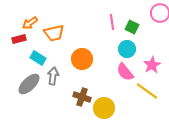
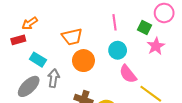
green square: (132, 27) -> (144, 27), moved
orange trapezoid: (54, 33) -> (72, 37), moved
cyan circle: (127, 49) -> (118, 50), moved
pink star: (152, 65) -> (156, 46), moved

